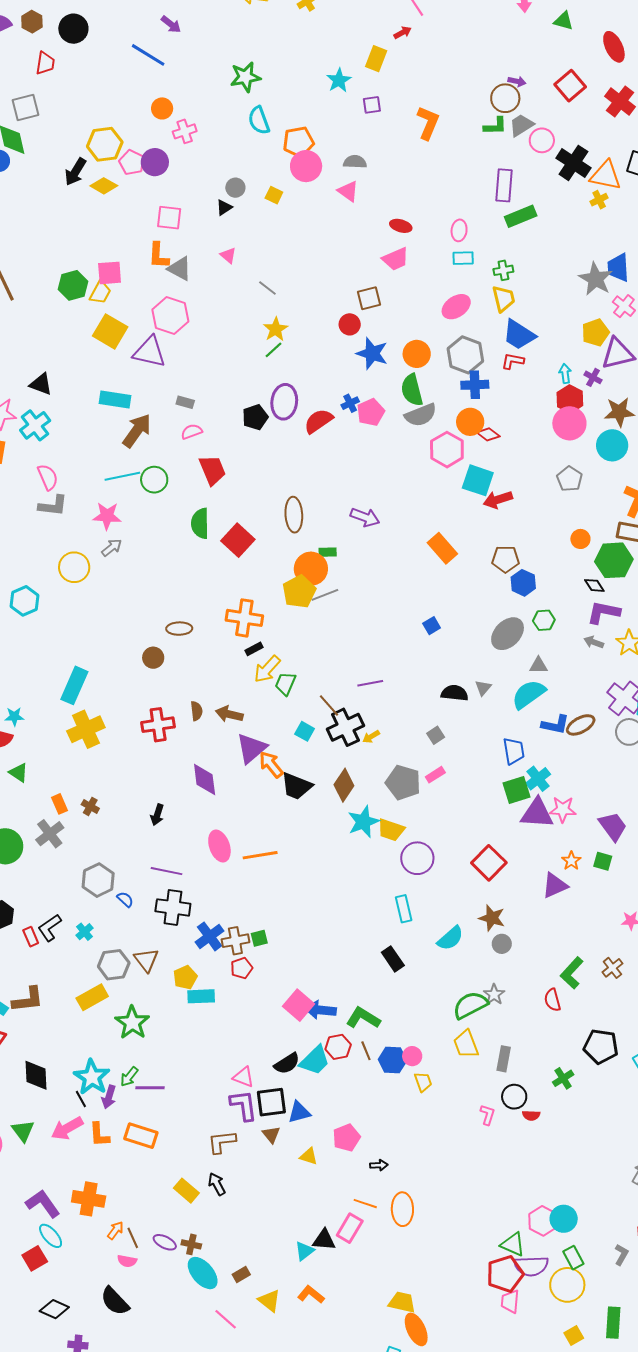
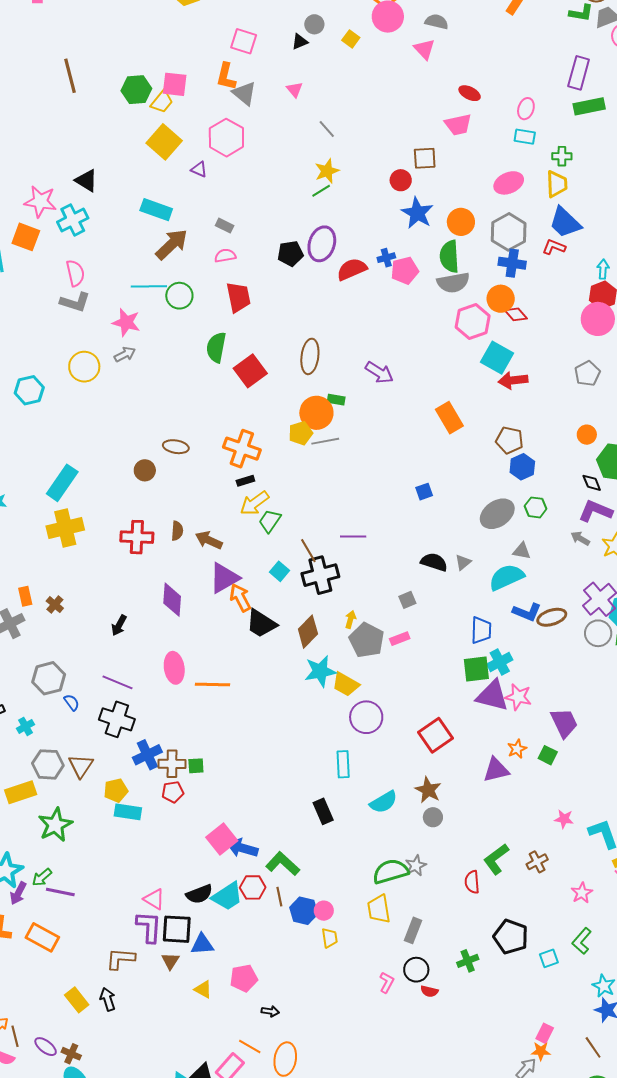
purple triangle: (150, 352) -> (199, 169), size x0.5
yellow pentagon: (299, 592) -> (301, 433), size x0.7
yellow arrow: (371, 737) -> (350, 619), moved, turned 126

